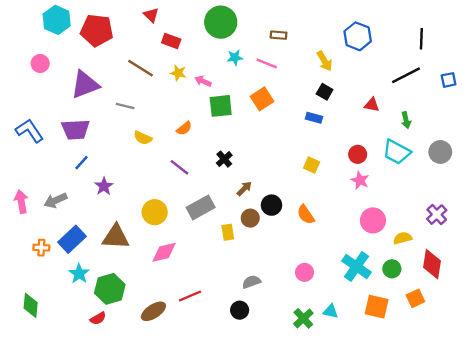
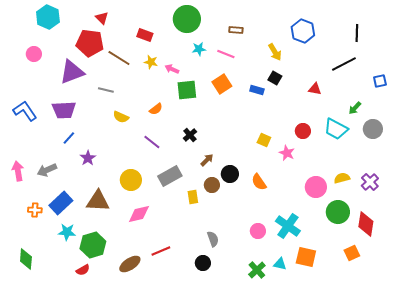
red triangle: (151, 15) -> (102, 18), moved
red pentagon: (97, 30) -> (90, 43), moved
blue square: (449, 80) -> (380, 81), moved
blue rectangle: (314, 118) -> (257, 90), moved
green arrow: (406, 120) -> (355, 108), moved, turned 56
pink star: (360, 180) -> (287, 153), moved
yellow semicircle: (402, 238) -> (342, 178), moved
cyan cross: (356, 266) -> (288, 226), moved
green circle: (392, 269) -> (338, 212), moved, size x1.5
cyan star: (79, 274) -> (67, 232), turned -30
gray semicircle: (251, 282) -> (213, 239), turned 91
orange square: (377, 307) -> (306, 257), moved

